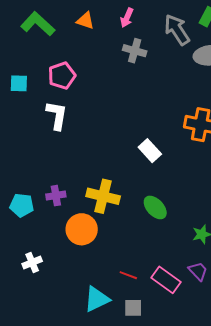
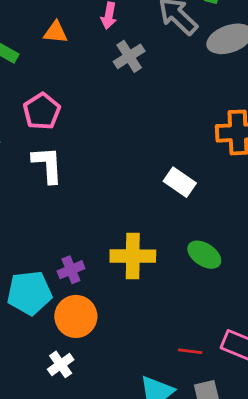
gray cross: (135, 51) -> (129, 56), turned -35
cyan pentagon: (22, 205) -> (29, 293), size x1.4
orange circle: (82, 229) -> (76, 316), moved

